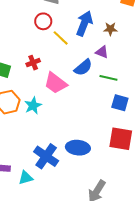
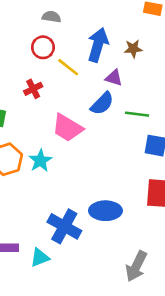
purple triangle: (102, 52) -> (114, 78), moved
red cross: (33, 63) -> (33, 89), moved

